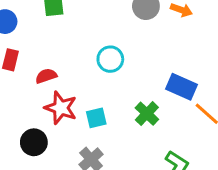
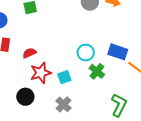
cyan circle: (110, 59) -> (86, 53), moved
red star: (61, 108) -> (41, 73), turned -30

